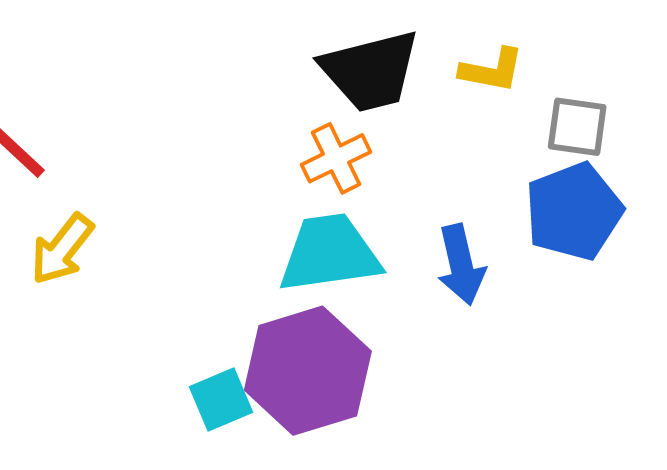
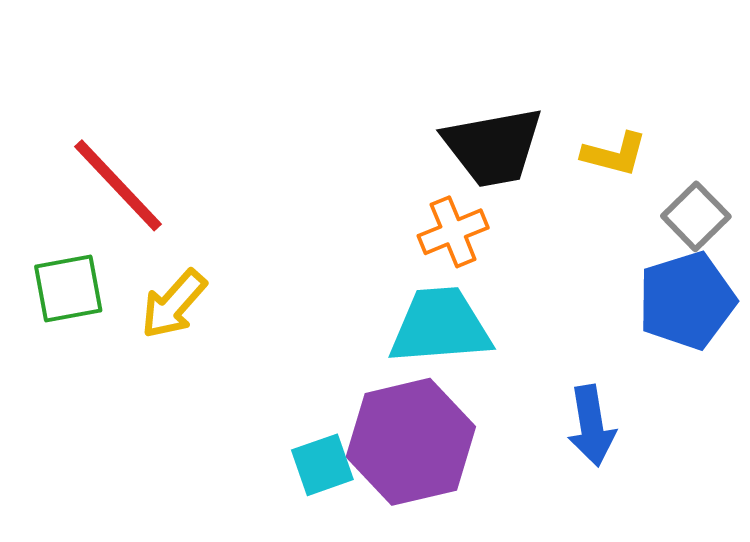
gray square: (577, 127) -> (696, 216), turned 34
blue arrow: (461, 265) -> (592, 426), moved

